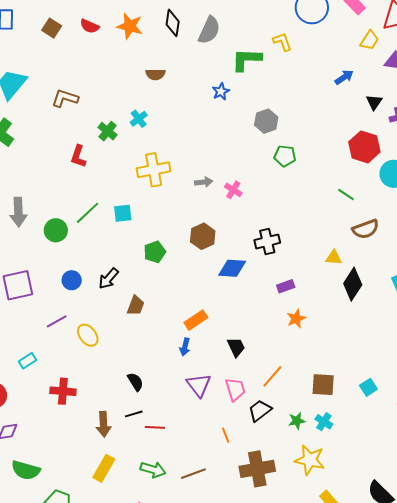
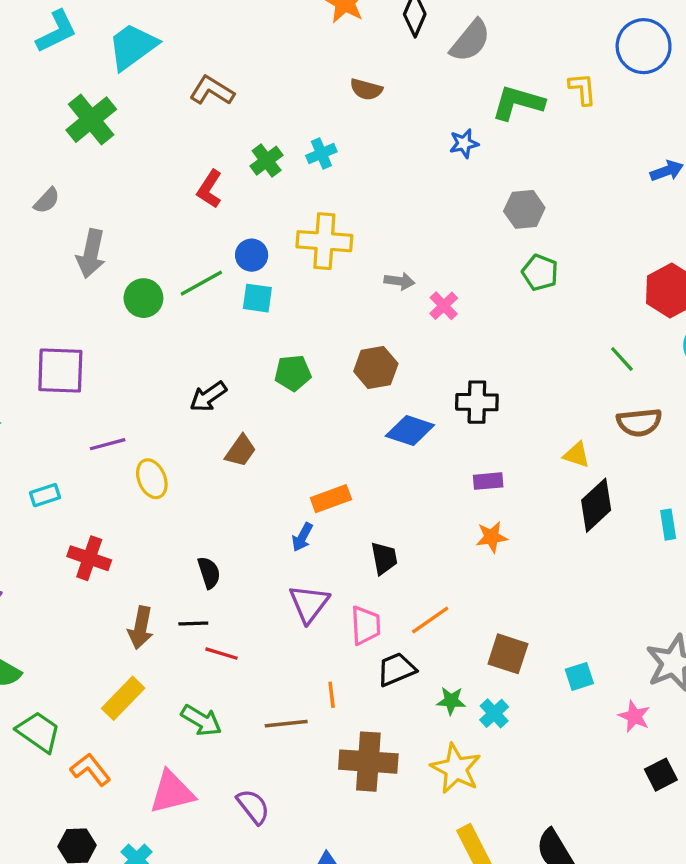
blue circle: (72, 280) -> (252, 255), moved
brown line: (193, 474) -> (286, 724), moved

